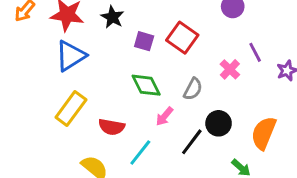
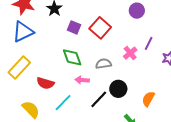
purple line: (255, 52) -> (149, 43), turned 48
gray semicircle: (193, 89) -> (104, 64), turned -133
pink arrow: (164, 116) -> (82, 80), turned 48
orange semicircle: (264, 133) -> (148, 99), size x0.7

